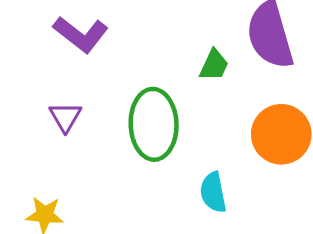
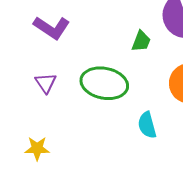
green ellipse: (154, 124) -> (104, 83), turned -72

